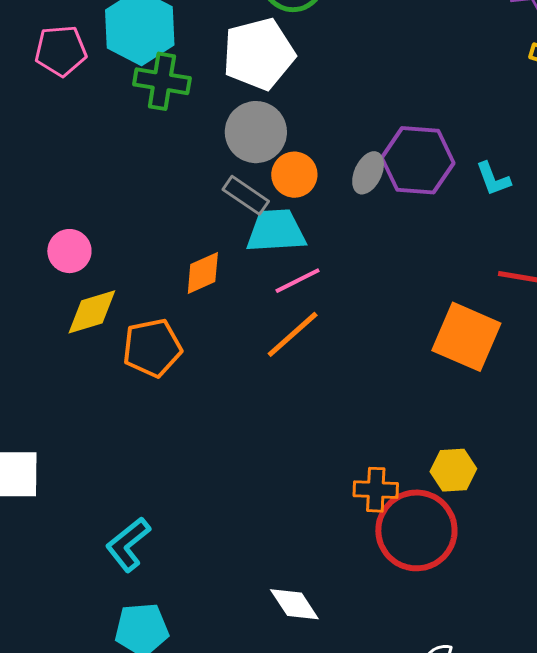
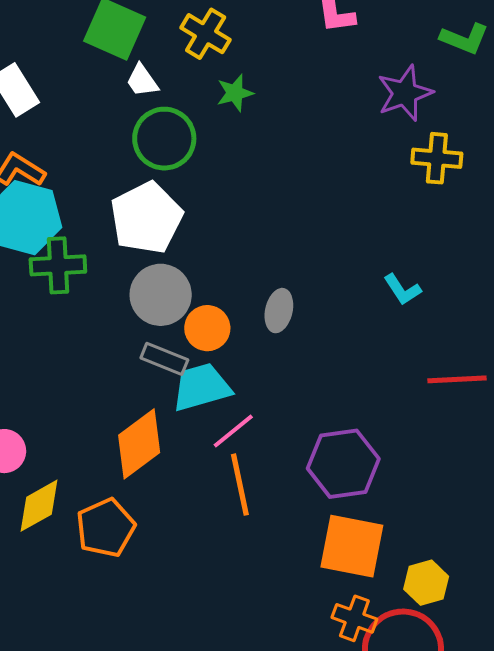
purple hexagon: (418, 160) -> (343, 464), moved
orange diamond: (203, 273) -> (139, 444), size x1.5
orange line: (293, 334) -> (240, 485), turned -48
orange square: (466, 337) -> (352, 546), moved
orange cross: (376, 490) -> (354, 618), turned 30

